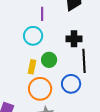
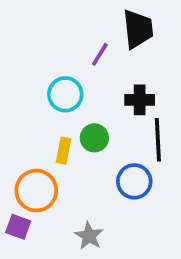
purple line: (42, 14) -> (100, 54), moved, turned 32
orange circle: (40, 89) -> (36, 190), moved

